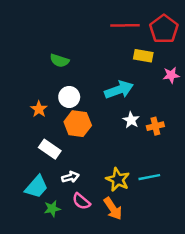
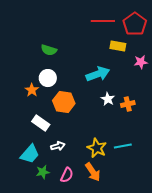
white circle: (69, 97) -> (48, 78), moved
pink semicircle: (81, 201) -> (67, 175), moved, turned -105

